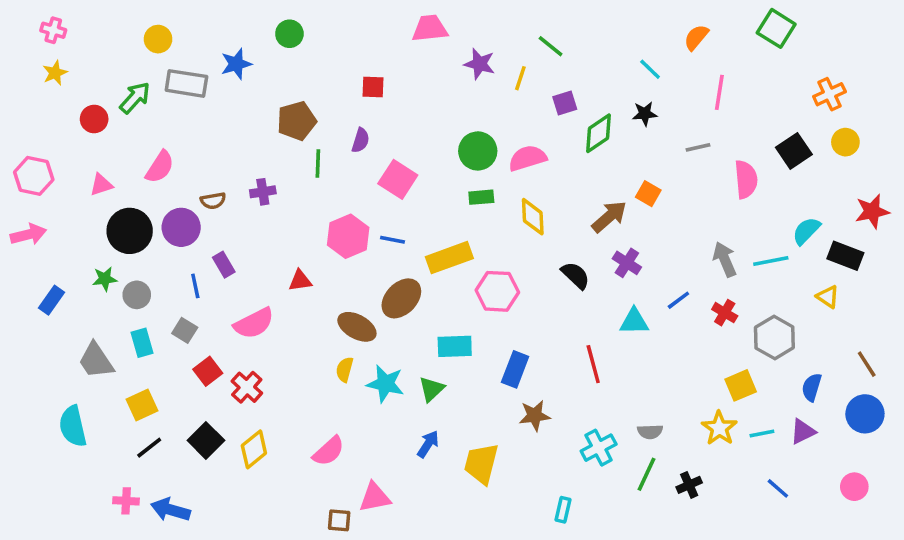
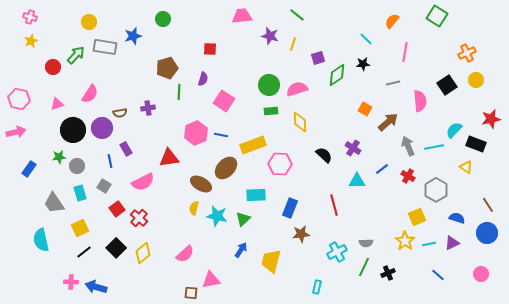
green line: (551, 46) -> (297, 15), moved
brown arrow: (609, 217) -> (388, 122), moved
red triangle: (300, 281) -> (169, 158), size x1.5
blue semicircle: (812, 387) -> (457, 218), turned 91

